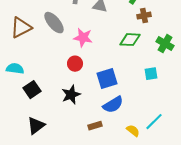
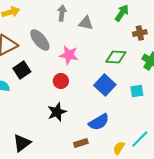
brown cross: (144, 16) -> (140, 33), moved
blue square: (107, 79) -> (105, 85), moved, turned -30
black square: (32, 90) -> (22, 70), moved
yellow semicircle: (133, 131) -> (119, 148), turned -96

